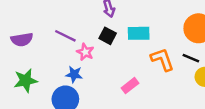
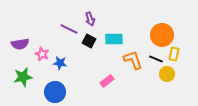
purple line: (65, 36) -> (69, 29), moved
pink star: (85, 52) -> (42, 54), moved
blue star: (74, 74) -> (60, 63), moved

